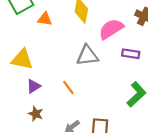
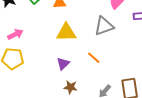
yellow triangle: (22, 59) -> (66, 32), moved

